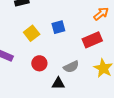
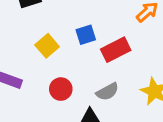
red rectangle: (92, 40) -> (116, 50), moved

